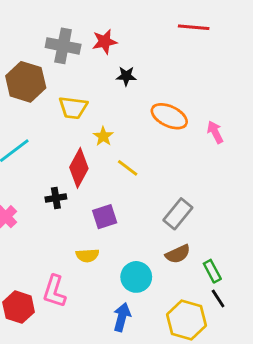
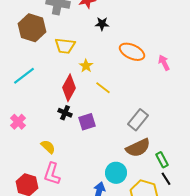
black cross: (56, 198) -> (65, 113), moved, turned 32
brown semicircle: (178, 254) -> (138, 148), size x1.4
yellow semicircle: (87, 255) -> (48, 147), moved, turned -133
cyan circle: (136, 277) -> (116, 173), moved

